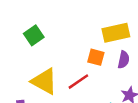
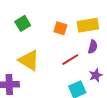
orange square: (96, 57) -> (60, 28), moved
red line: (78, 82) -> (70, 60), moved

